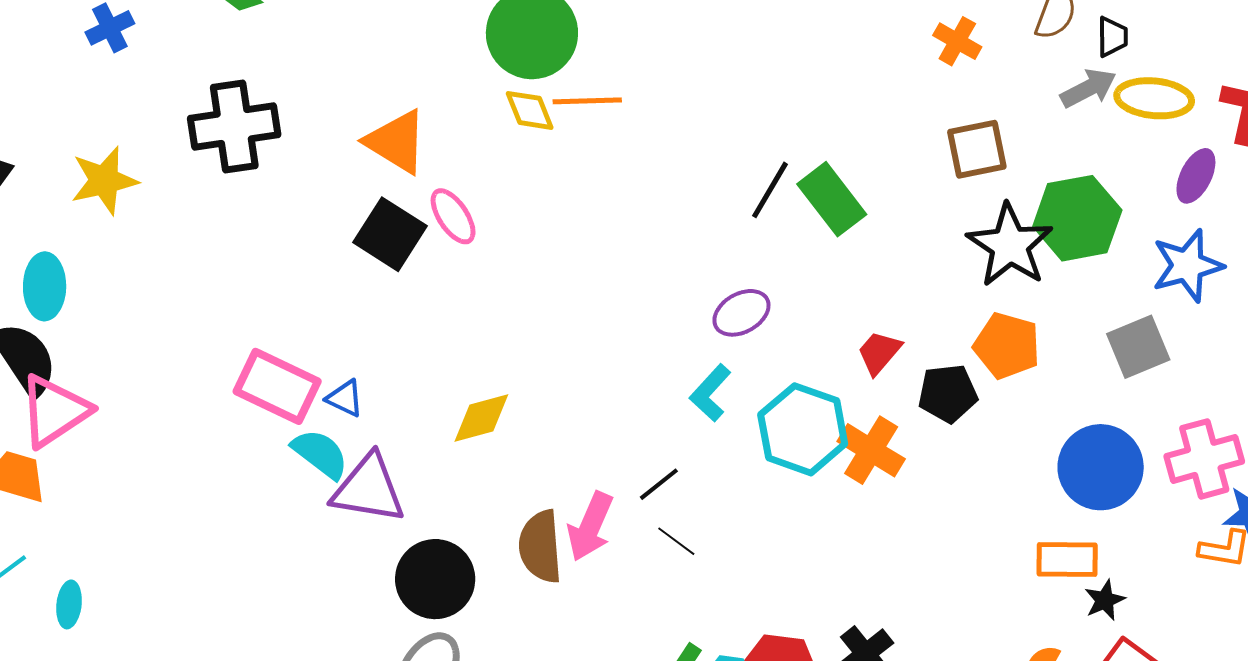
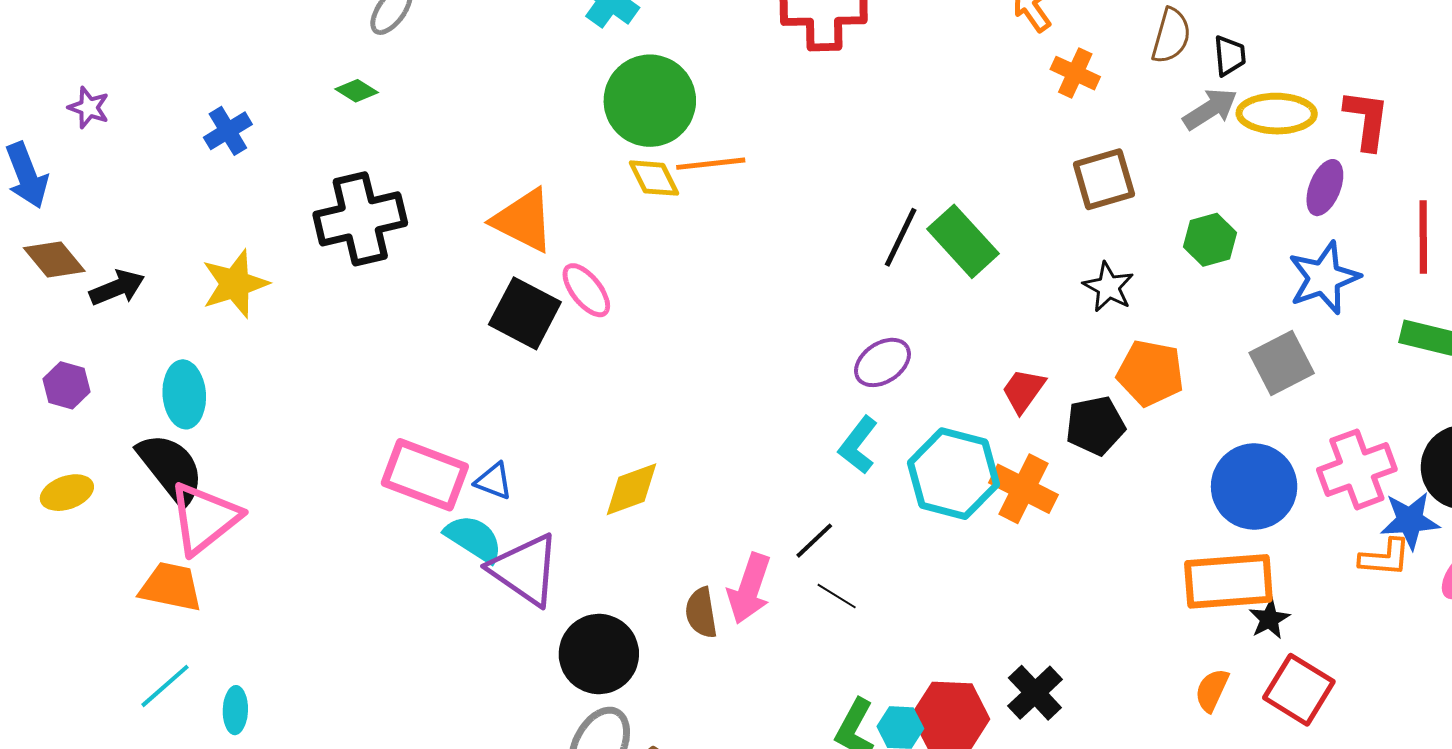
green hexagon: (1077, 218) -> (1210, 240), size x0.6
black star: (1010, 245) -> (1108, 287), moved, size x0.6
purple triangle: (369, 489) -> (525, 570), turned 30
brown semicircle: (540, 547) -> (701, 613), size x0.7
orange rectangle: (1067, 559) -> (1228, 581), size x1.4

